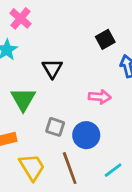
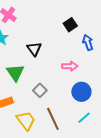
gray square: (55, 127) -> (40, 90), turned 32
blue circle: (86, 135) -> (81, 92), moved

